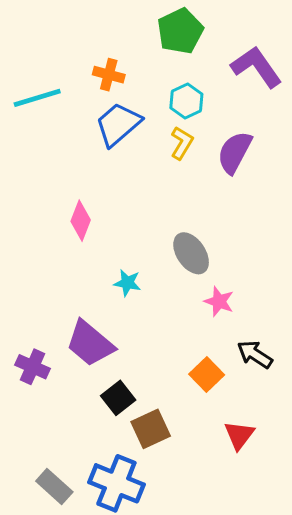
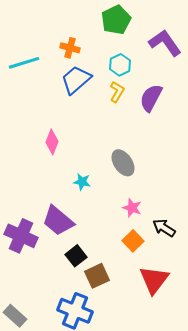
pink star: (219, 301) -> (132, 208), moved
purple cross: (33, 367) -> (21, 236), size x1.5
red triangle: (239, 435) -> (154, 280), size x1.5
gray rectangle: (54, 486) -> (15, 316), moved

